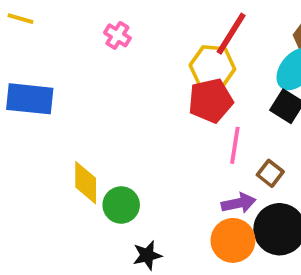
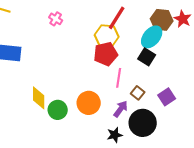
purple arrow: (239, 203) -> (121, 109), turned -42
orange circle: (233, 240) -> (89, 103), moved
black star: (147, 255) -> (115, 135), moved

